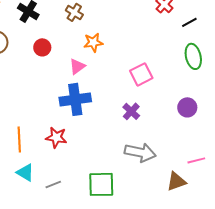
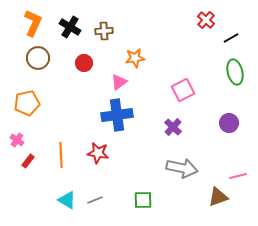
brown cross: (74, 12) -> (104, 31), moved, turned -36
cyan triangle: (25, 172) -> (67, 200), moved
green square: (101, 184) -> (143, 200), size x0.7

